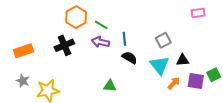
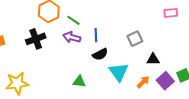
black semicircle: (130, 58) -> (100, 54), turned 119
cyan triangle: (160, 65) -> (119, 72), moved
purple square: (196, 81) -> (165, 81), turned 36

